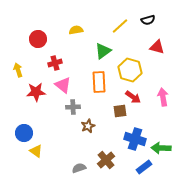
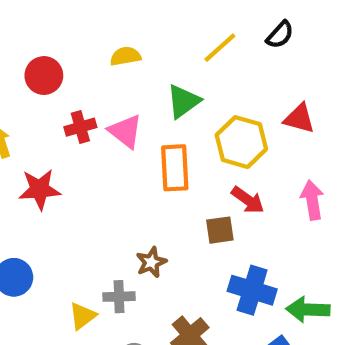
black semicircle: (148, 20) -> (280, 35), turned -32
red triangle: (157, 47) -> (299, 118), moved
pink triangle: (63, 85) -> (125, 131), moved
gray cross: (73, 107) -> (119, 297), moved
yellow triangle: (36, 151) -> (82, 316), moved, turned 48

